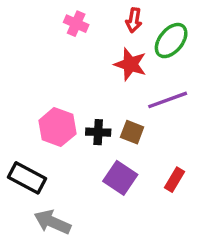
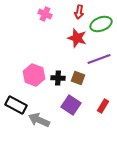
green ellipse: (171, 41) -> (101, 24), turned 30
gray arrow: (52, 222) -> (39, 120), moved

